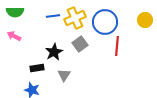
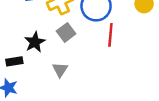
gray triangle: (64, 75) -> (60, 70), moved

